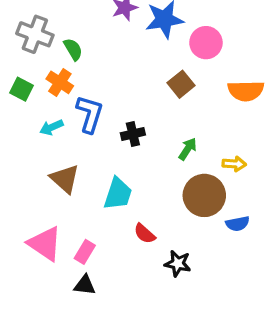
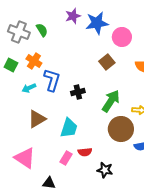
green semicircle: (73, 49) -> (42, 30), moved
green arrow: (188, 149) -> (111, 101), size x1.6
brown triangle: (65, 179) -> (37, 119), turned 48
red semicircle: (145, 234) -> (85, 152), turned -48
pink rectangle: (85, 252) -> (66, 158), moved

